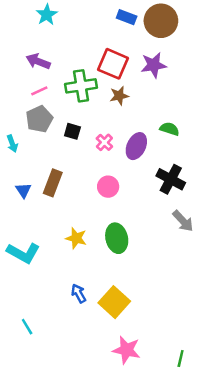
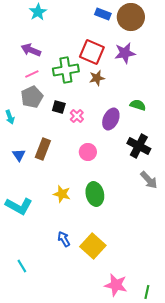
pink cross: (104, 142) -> (77, 116), moved
pink star: (127, 350) -> (116, 285), moved

